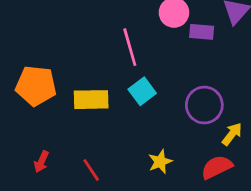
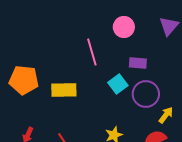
purple rectangle: (202, 32) -> (138, 63), moved
cyan square: (142, 91) -> (118, 84), moved

